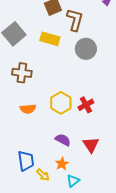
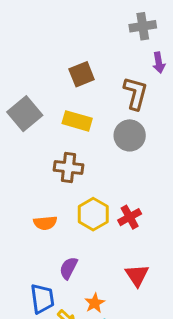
brown L-shape: (75, 20) -> (135, 93), moved
brown cross: (22, 73) -> (68, 168), moved
purple semicircle: (63, 140) -> (68, 268), moved, turned -91

